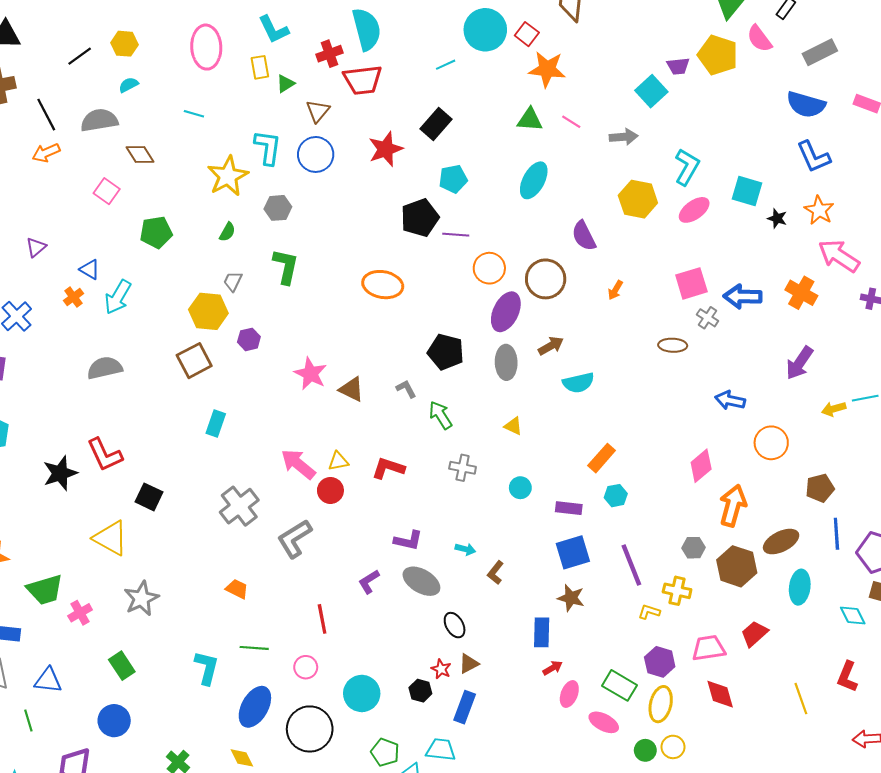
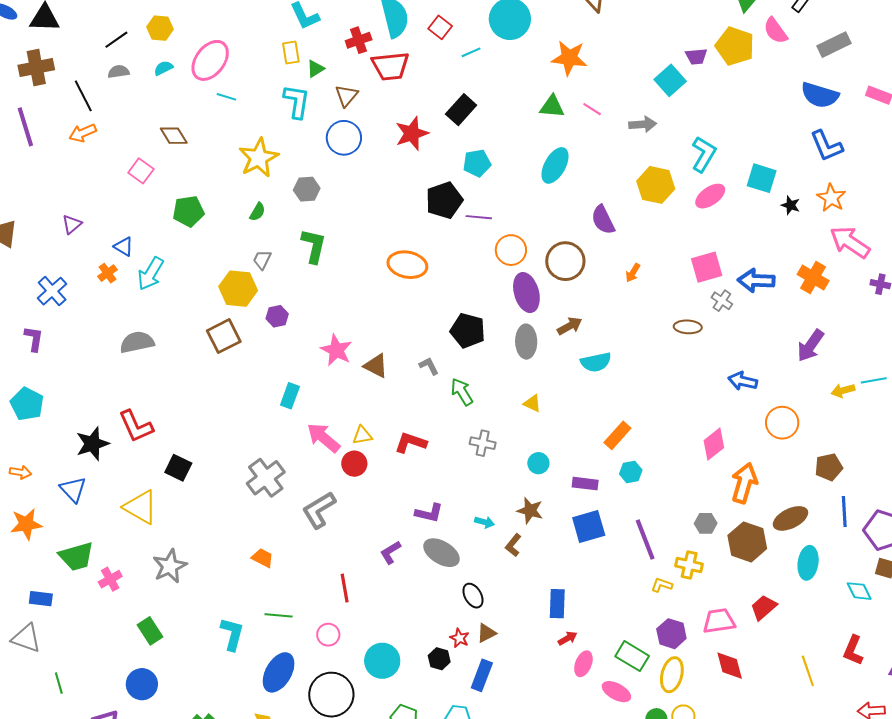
red square: (527, 34) -> (440, 27), moved
pink ellipse: (206, 47) -> (210, 60), moved, turned 39
gray semicircle: (99, 120) -> (118, 72), moved, size x0.6
cyan L-shape: (268, 147) -> (297, 101), moved
purple ellipse: (506, 312) -> (526, 293), turned -42
cyan rectangle: (216, 424) -> (290, 396), moved
brown star: (571, 598) -> (530, 511), moved
blue triangle: (48, 680) -> (73, 489), moved, turned 40

